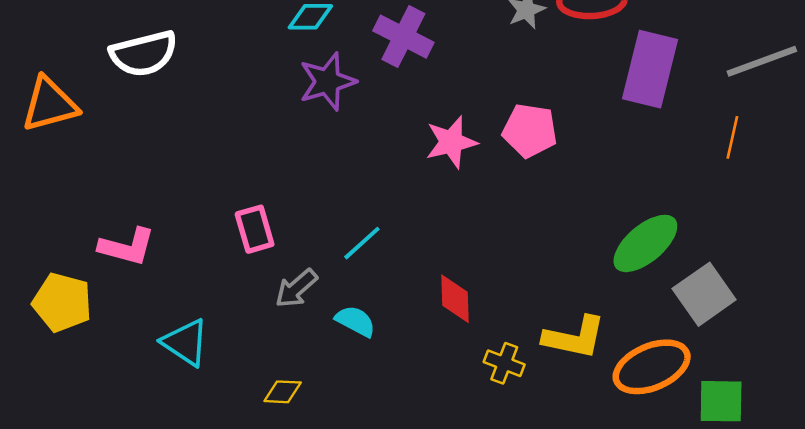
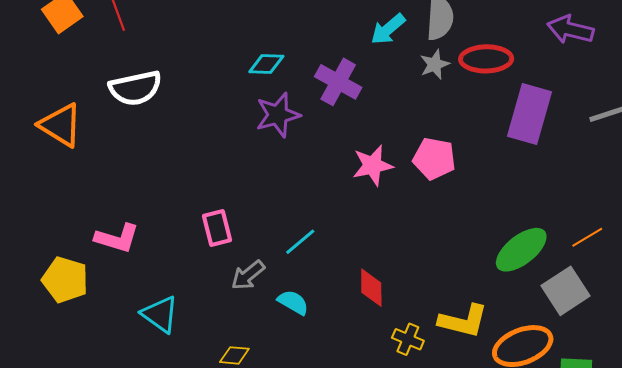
orange triangle: (50, 104) -> (61, 125), turned 45
orange line: (732, 137) -> (587, 237), moved, turned 44

